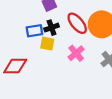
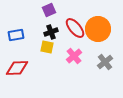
blue rectangle: (34, 31) -> (16, 35), moved

